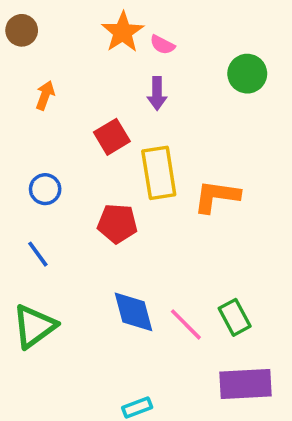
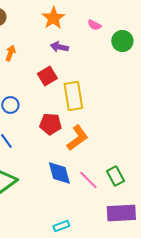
pink semicircle: (162, 45) -> (94, 25), moved
purple arrow: (157, 93) -> (59, 47), moved, turned 102
orange L-shape: (217, 196) -> (77, 138), moved, turned 136

